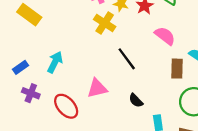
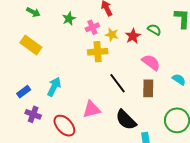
yellow cross: (105, 23) -> (98, 52), turned -36
brown rectangle: (177, 69) -> (148, 88), moved
black semicircle: (136, 100) -> (126, 120), size x1.6

